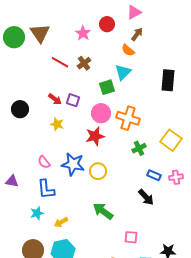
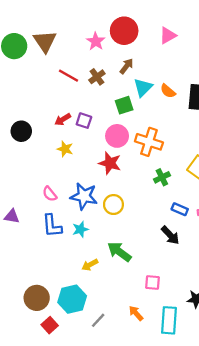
pink triangle: (134, 12) -> (168, 35), moved
red circle: (107, 24) -> (124, 31), size x1.5
brown arrow: (137, 34) -> (126, 66), moved
orange semicircle: (128, 50) -> (168, 91), moved
red arrow: (55, 99) -> (63, 119), turned 112
red star: (95, 136) -> (110, 163), turned 30
cyan star: (37, 213) -> (80, 229), moved
yellow arrow: (61, 222) -> (90, 265), moved

